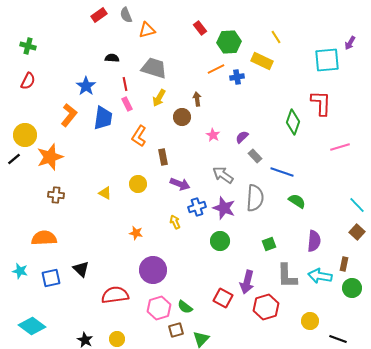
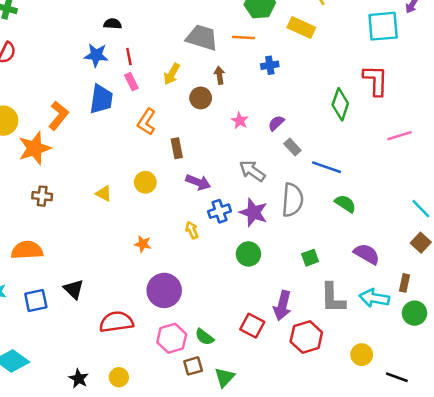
gray trapezoid: (154, 68) -> (202, 38), moved
orange line: (216, 69) -> (243, 38), turned 30
blue cross: (237, 77) -> (270, 65), moved
blue star: (86, 86) -> (96, 55), moved, turned -30
orange L-shape: (69, 115) -> (58, 116), moved
purple semicircle: (314, 241) -> (367, 254), turned -65

